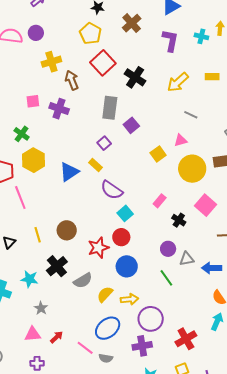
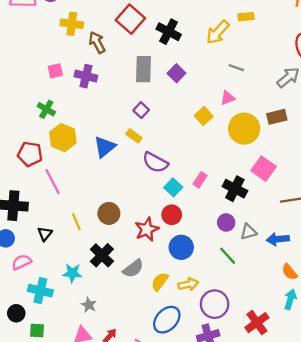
yellow cross: (51, 62) -> (72, 24), turned 30
yellow rectangle: (212, 77) -> (246, 17), moved
purple square: (131, 125) -> (176, 73), moved
pink rectangle: (160, 201) -> (200, 180), moved
black cross: (179, 220) -> (235, 189), size x1.5

